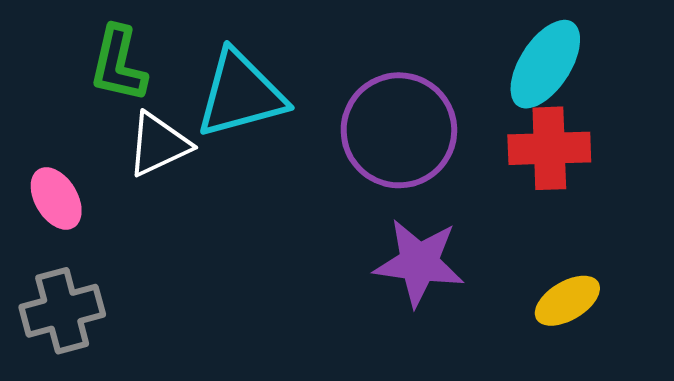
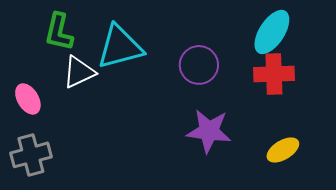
purple circle: (399, 130) -> (199, 65), size x0.7

